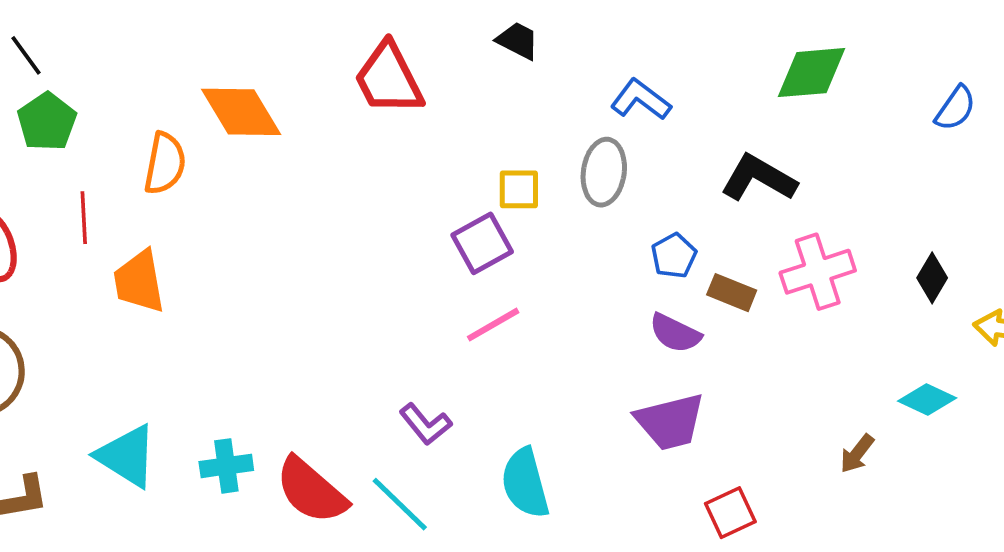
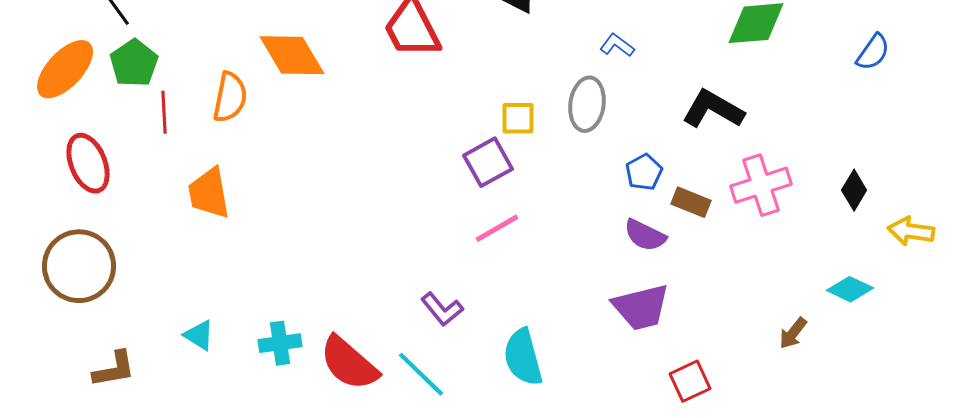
blue L-shape: (641, 100) -> (617, 45), size x0.7
red line: (84, 218) -> (164, 112), moved
cyan triangle: (127, 456) -> (199, 335), size x0.6

